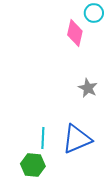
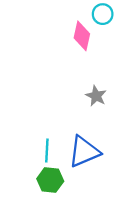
green hexagon: (33, 165) -> (50, 180), moved

